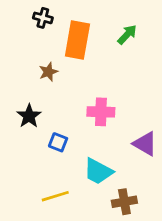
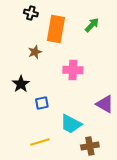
pink cross: (101, 112) -> (73, 70), moved
blue square: (58, 142) -> (42, 103), turned -32

